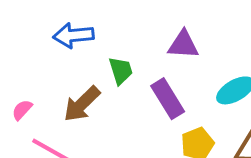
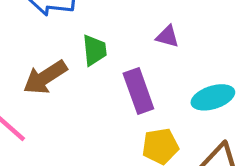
purple triangle: (183, 45) -> (167, 36), size x0.7

